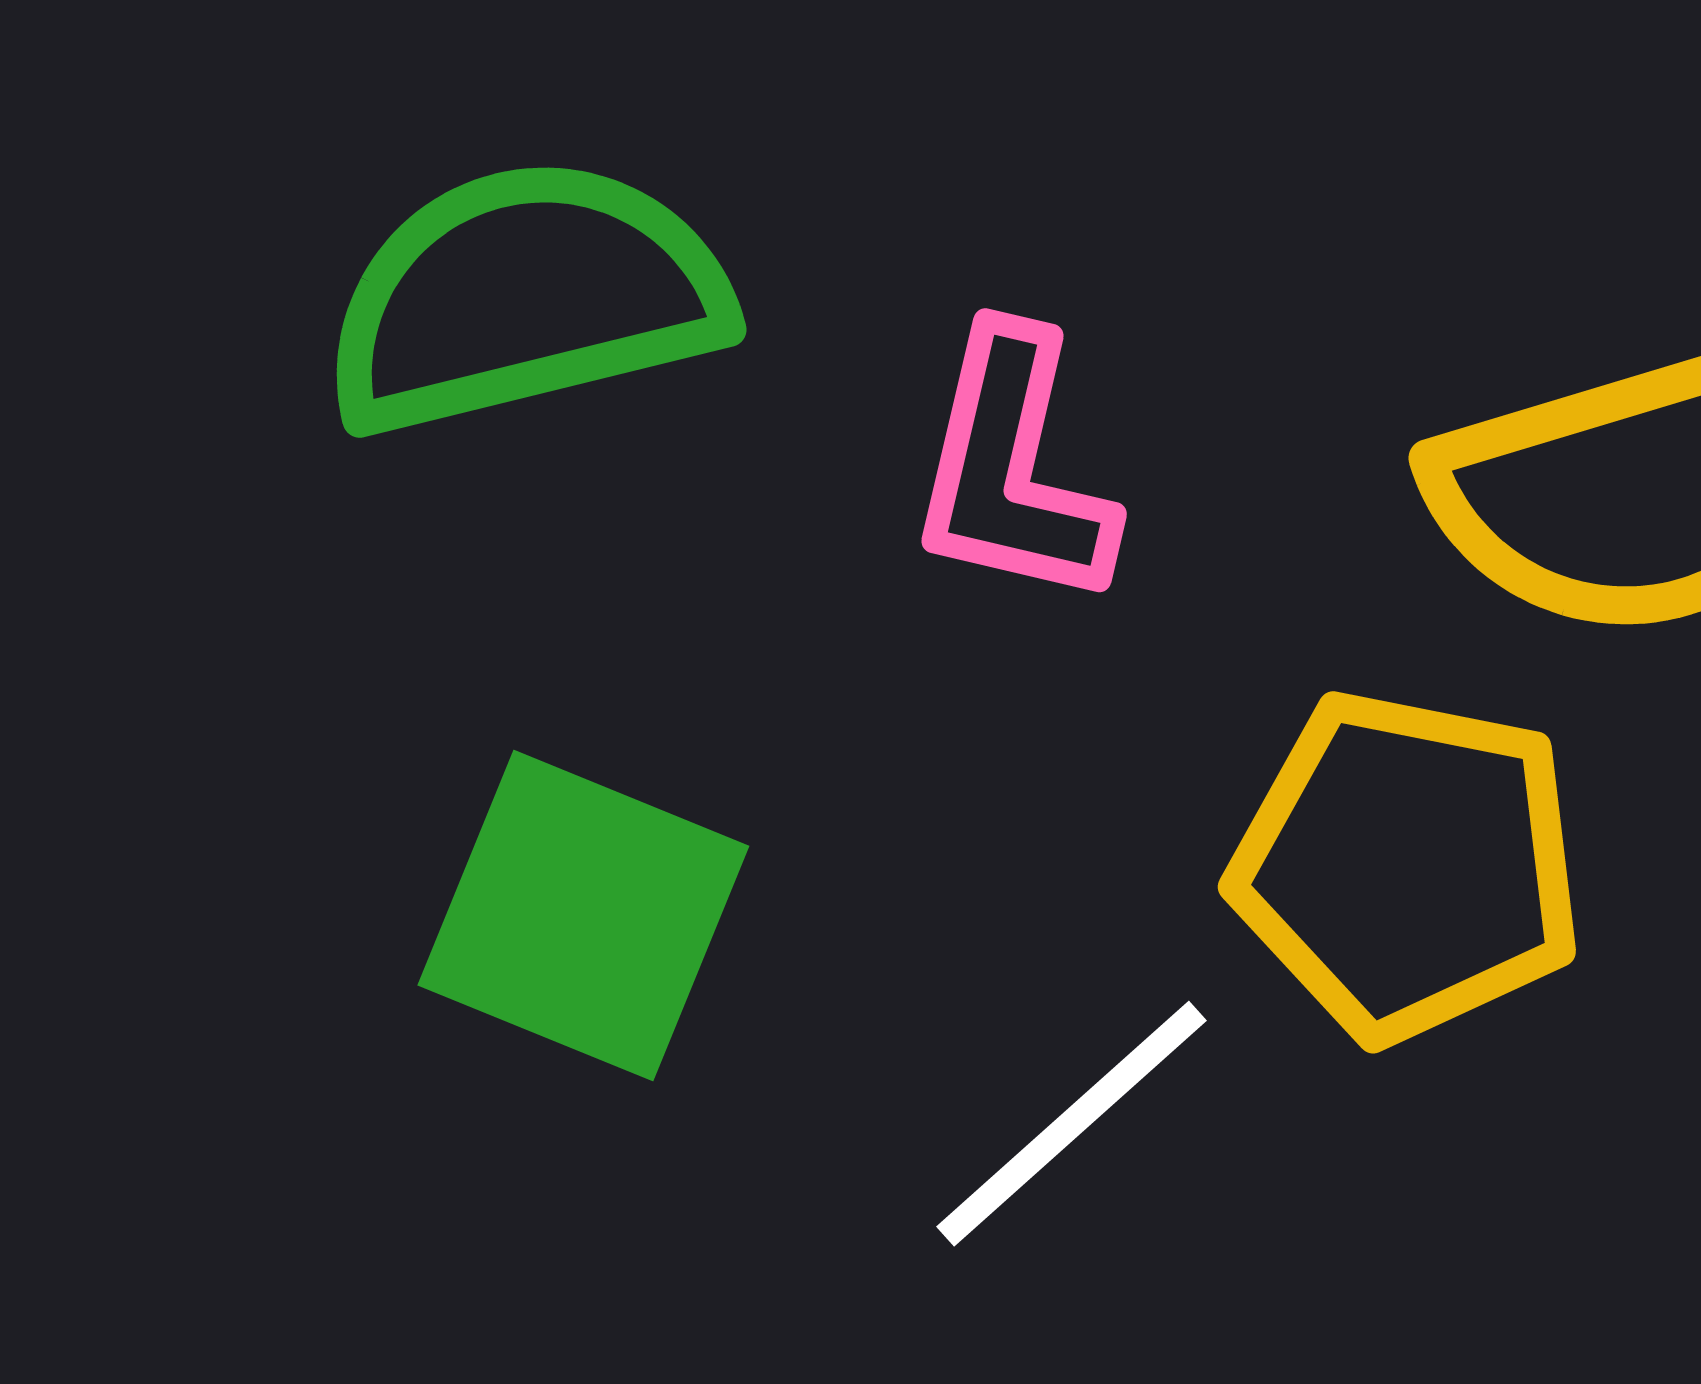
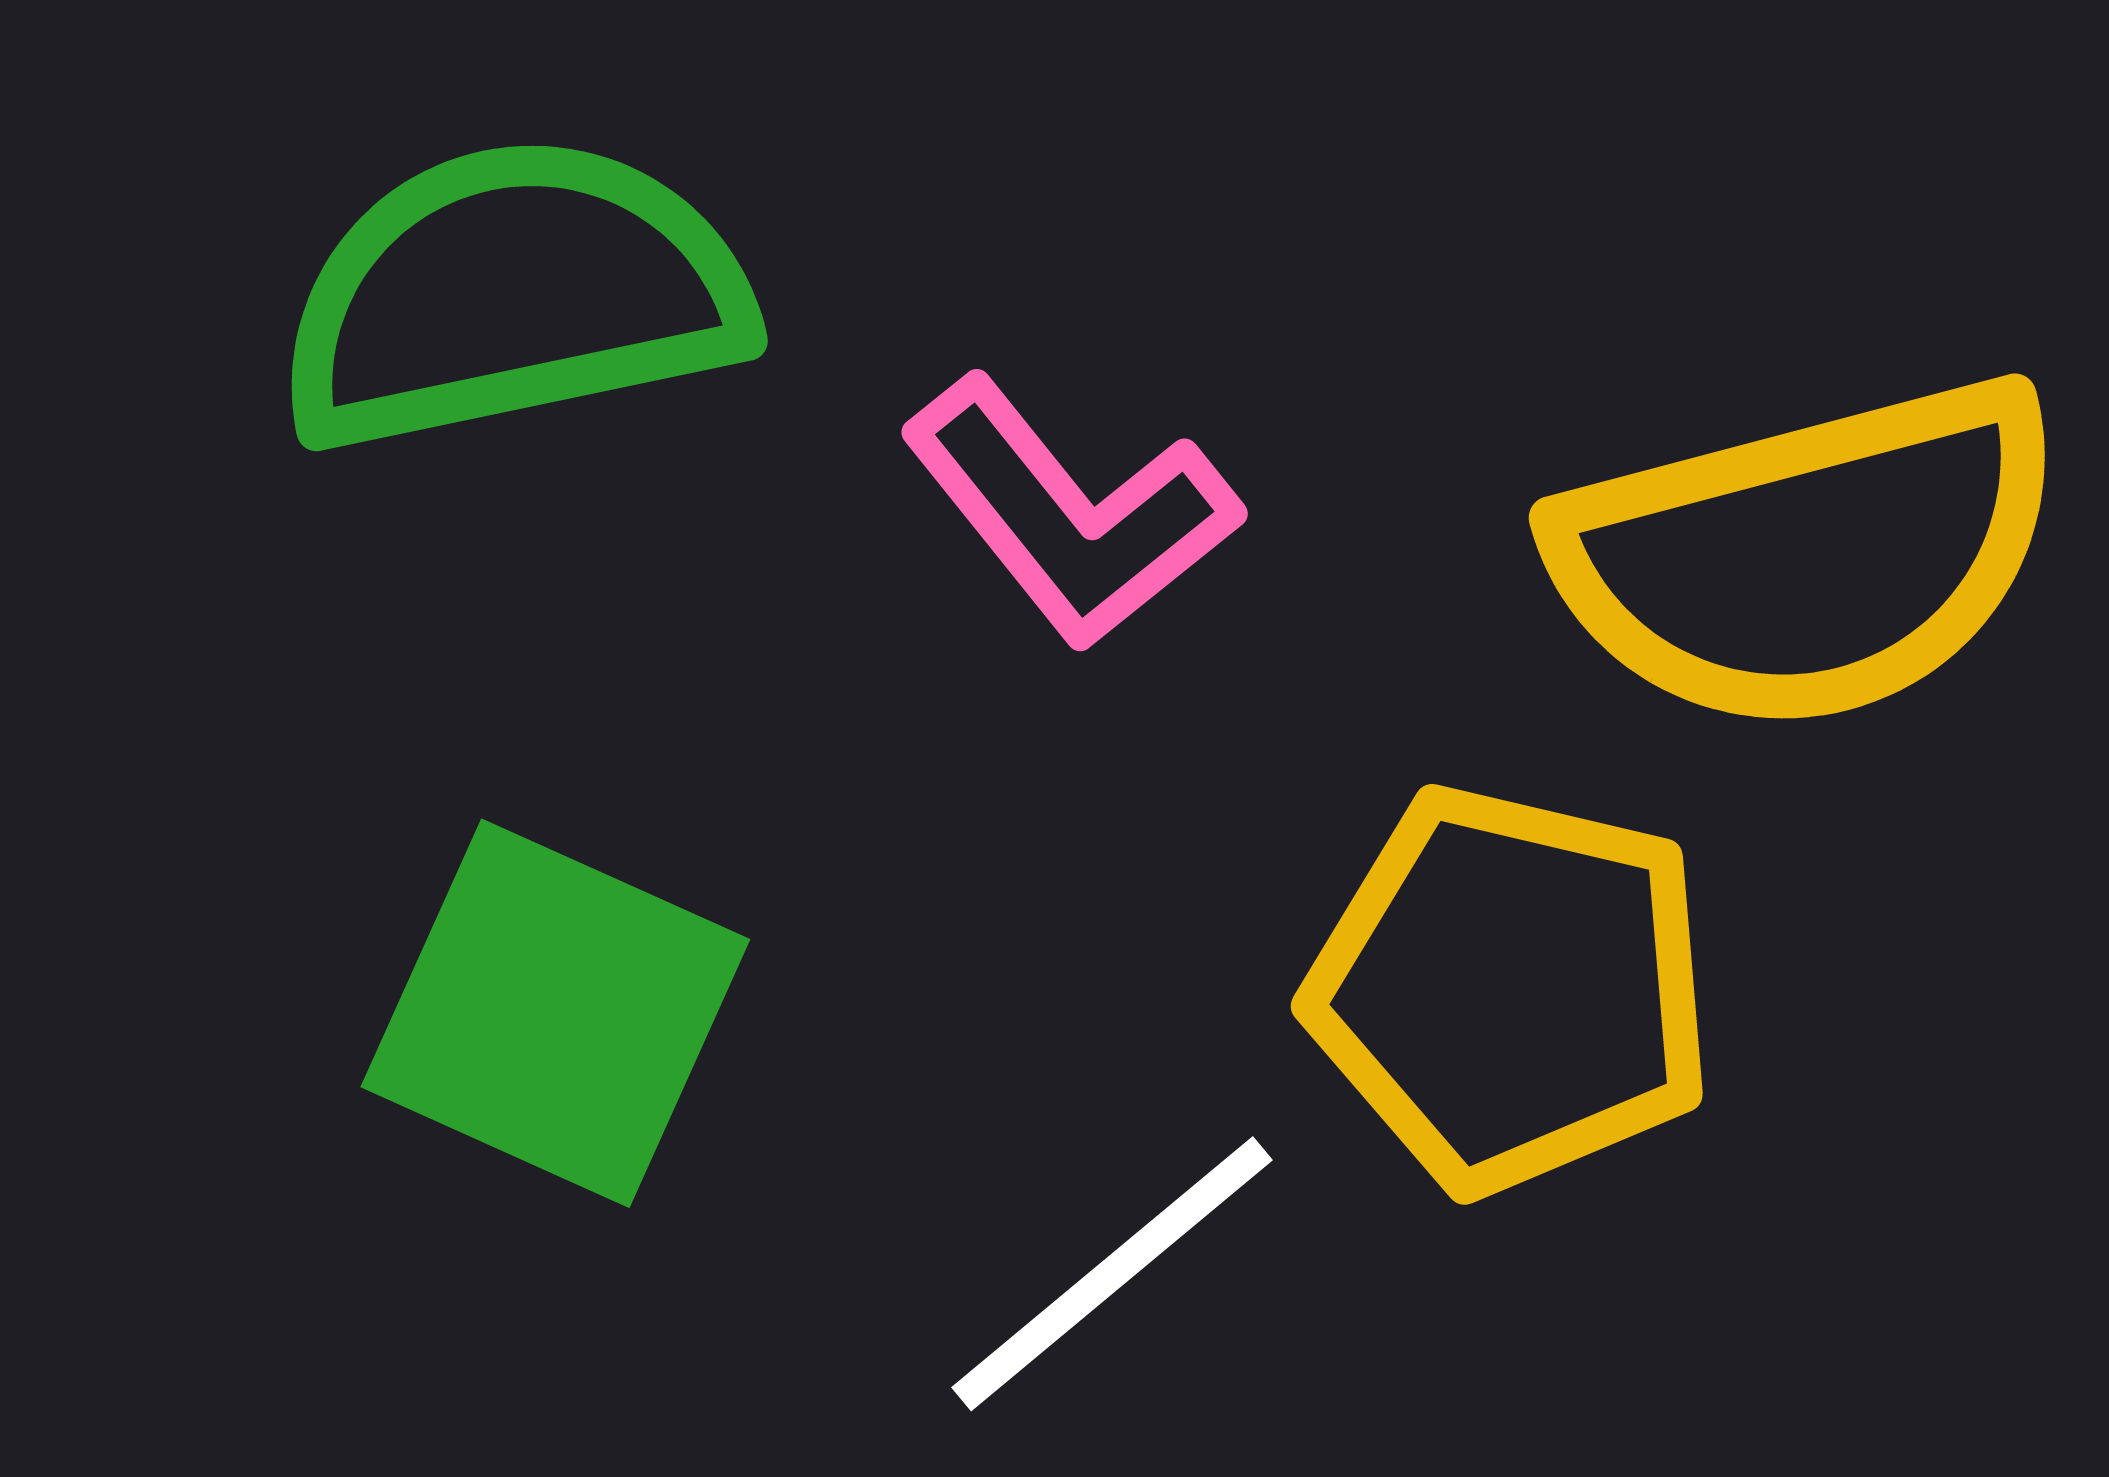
pink L-shape: (1013, 469) -> (1070, 513), turned -54

